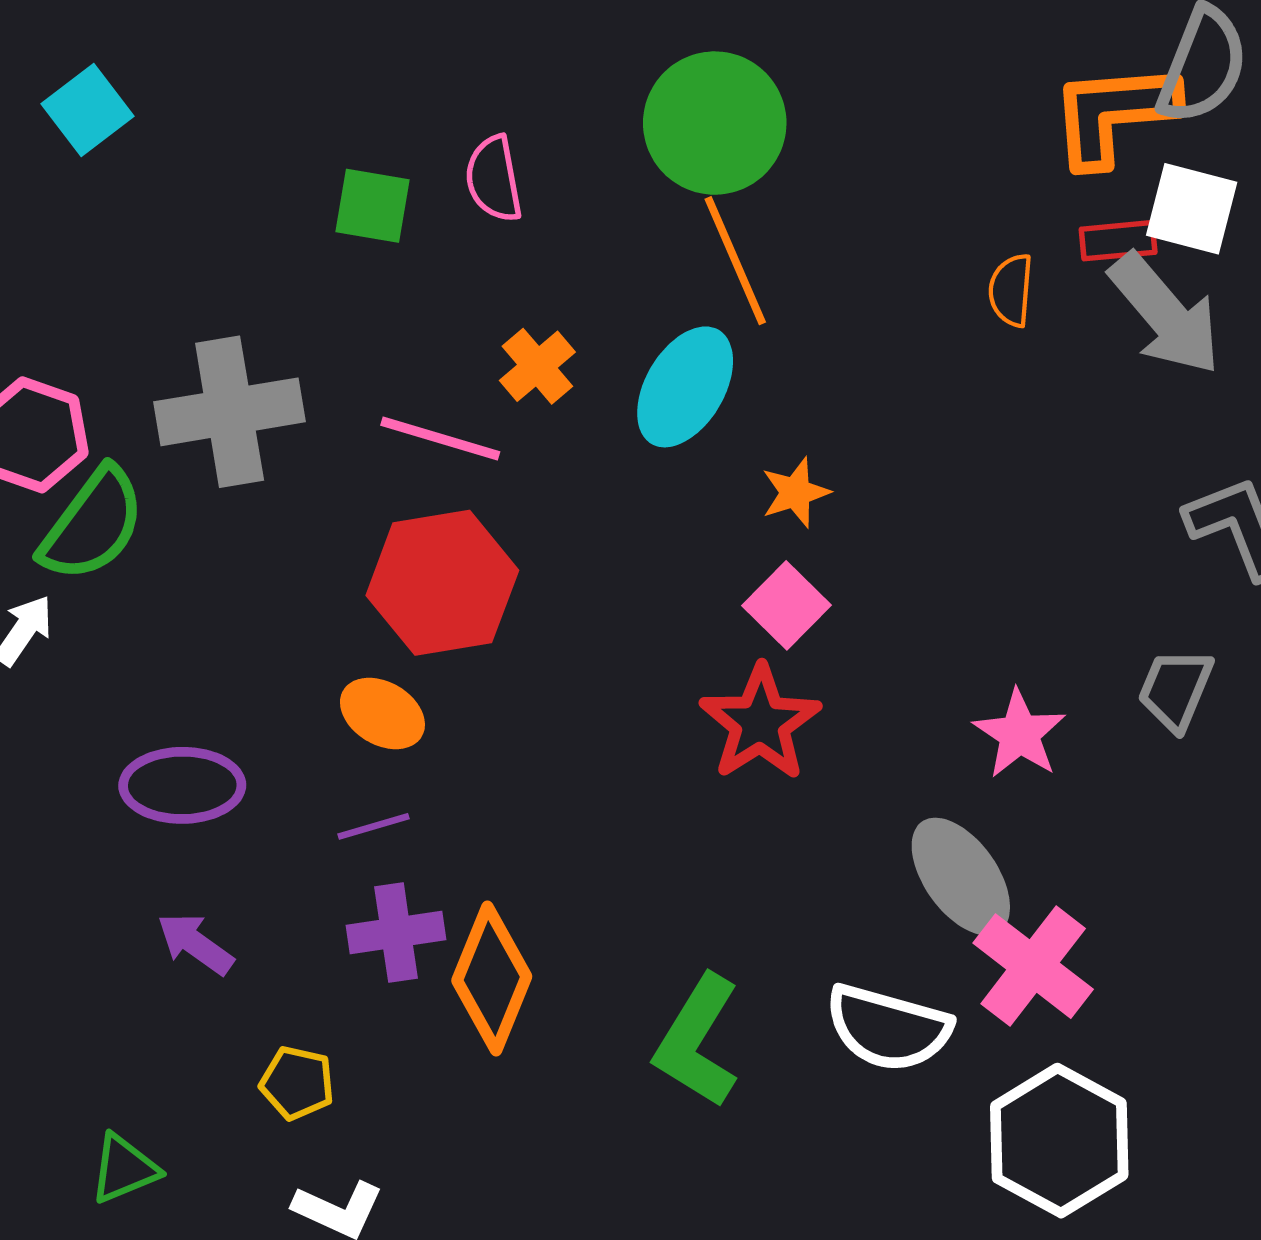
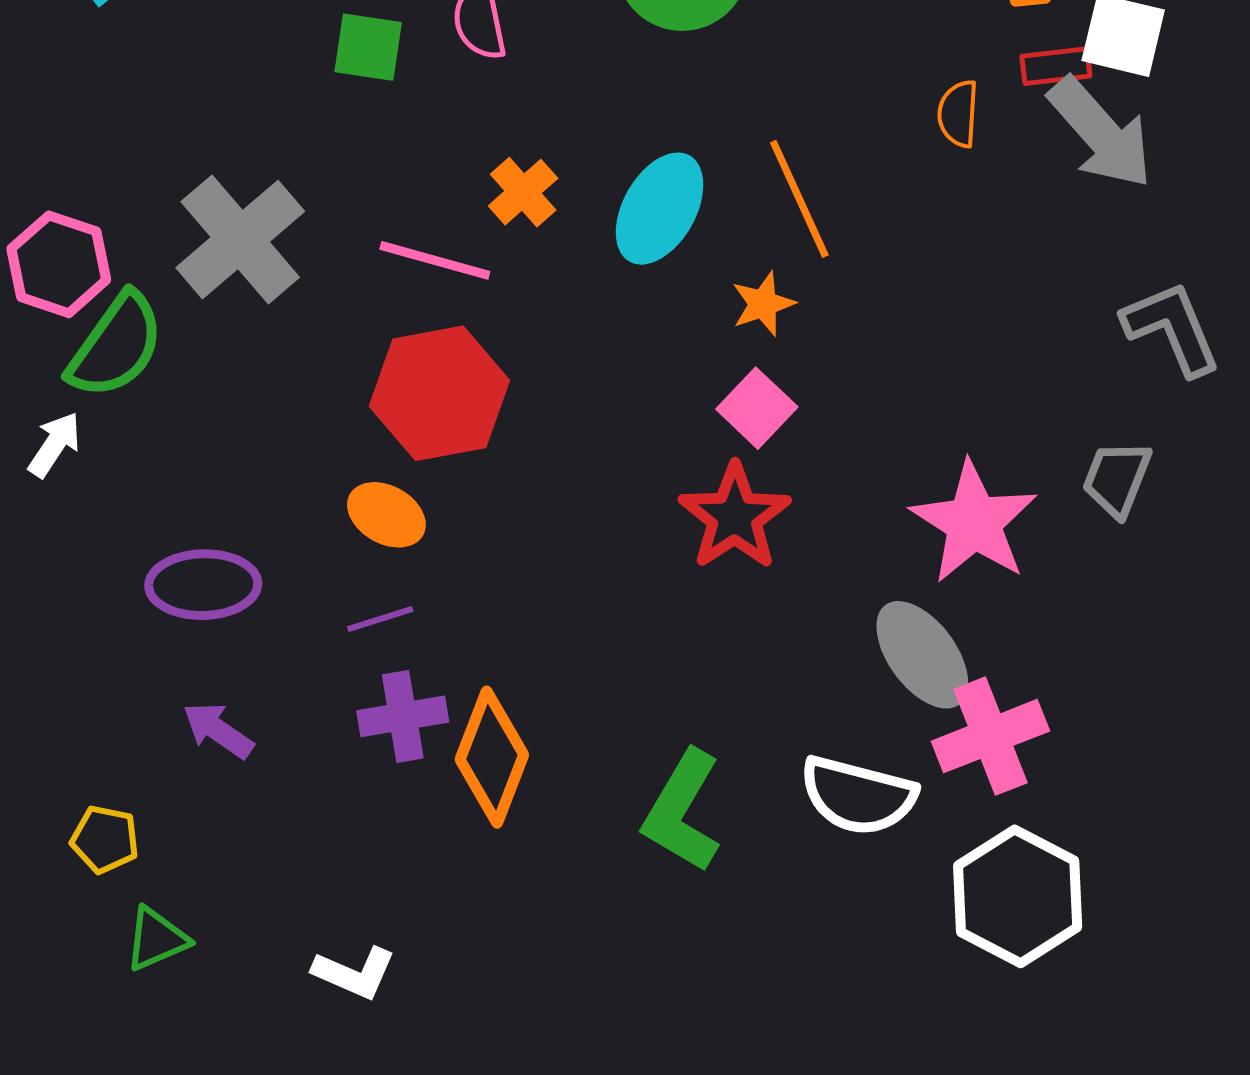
orange line: (735, 261) -> (799, 199), moved
gray cross: (230, 412) -> (240, 240), turned -30
pink star: (1020, 734) -> (974, 522), size x1.5
pink cross: (1033, 966) -> (990, 736), turned 32
yellow pentagon: (297, 1083) -> (105, 839), moved

